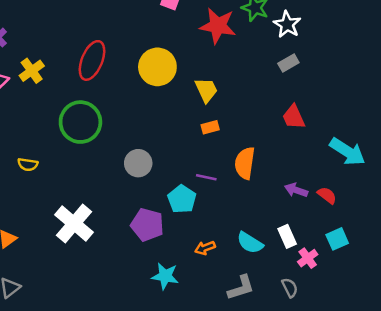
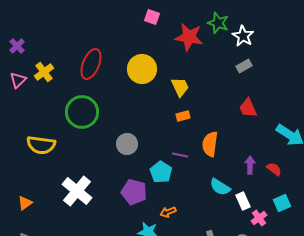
yellow semicircle: (28, 164) -> (41, 145), size x1.8
purple arrow: (296, 190) -> (250, 165), turned 72
cyan semicircle: (250, 243) -> (220, 187), moved
orange arrow: (205, 248) -> (168, 212), moved

